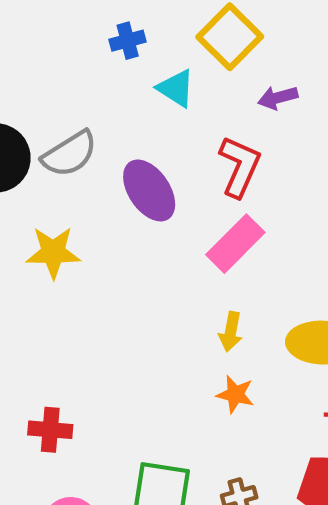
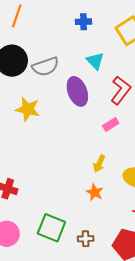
cyan triangle: (176, 88) -> (95, 61), moved
pink rectangle: (235, 244) -> (111, 124), size x0.6

